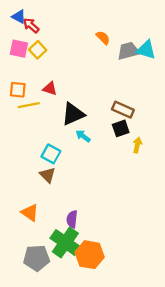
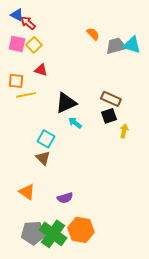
red triangle: (50, 89) -> (41, 70), moved
purple semicircle: (72, 219) -> (65, 198), turned -112
green cross: (65, 242) -> (53, 234), moved

